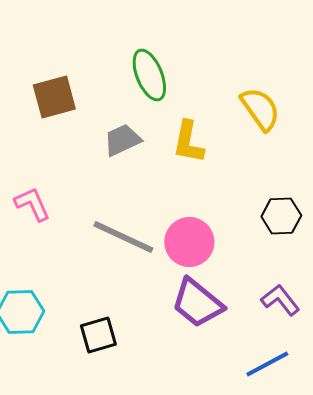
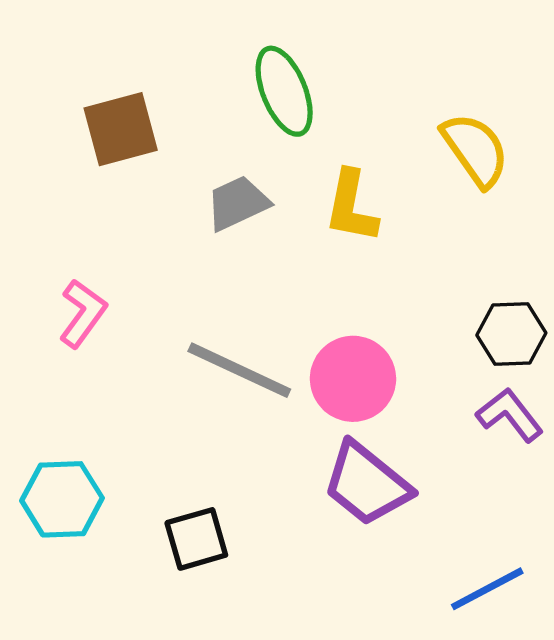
pink L-shape: (32, 204) -> (83, 313), turned 60
purple L-shape: (280, 300) -> (510, 415), moved

